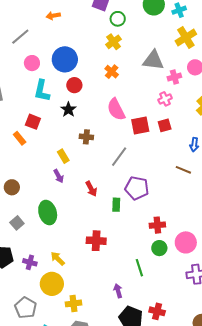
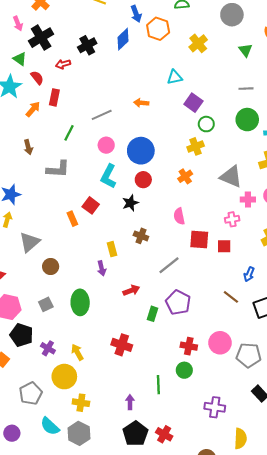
pink semicircle: (116, 109) -> (179, 216), size x0.7
red arrow: (91, 189) -> (131, 290), turned -98
pink circle: (186, 242) -> (220, 343), moved

